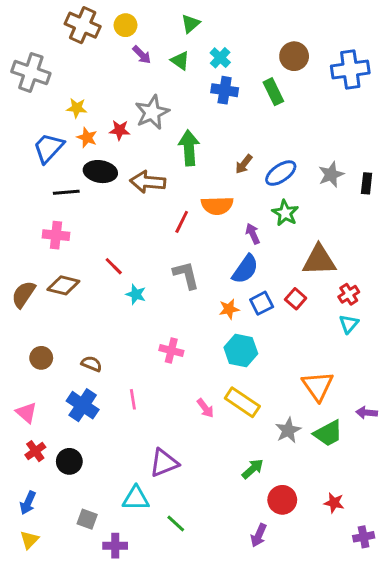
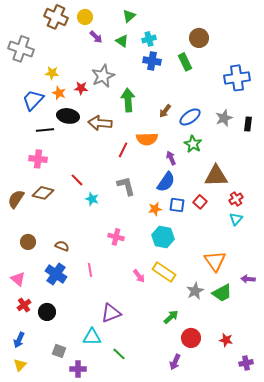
cyan cross: (220, 58) -> (149, 39), turned 32
blue cross: (350, 70) -> (237, 78), moved
blue square: (262, 303) -> (177, 205), turned 35

